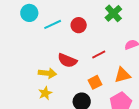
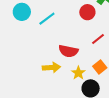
red circle: (79, 25) -> (87, 12), moved
yellow star: (45, 93) -> (78, 73), moved

